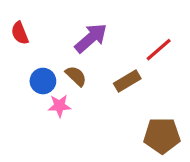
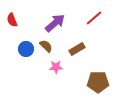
red line: (159, 50) -> (94, 18), moved
pink star: (59, 106) -> (56, 67), moved

